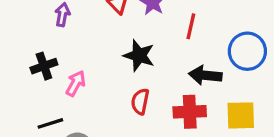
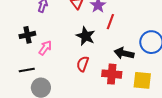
red line: (191, 26) -> (110, 22), moved

